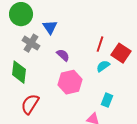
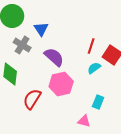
purple semicircle: (63, 55) -> (54, 57), size x1.5
red semicircle: (30, 104) -> (32, 99), moved

